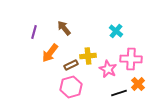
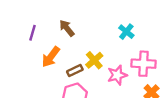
yellow cross: (88, 56) -> (94, 60), turned -35
pink star: (108, 69) -> (117, 75), turned 30

